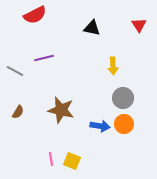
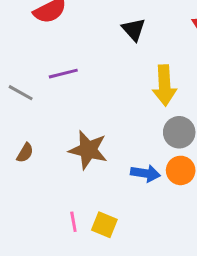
black triangle: (92, 28) -> (134, 30), turned 36
yellow arrow: (113, 66) -> (164, 85), size x1.5

